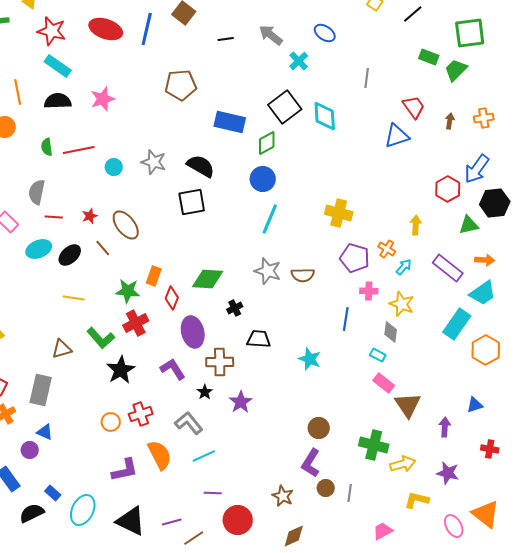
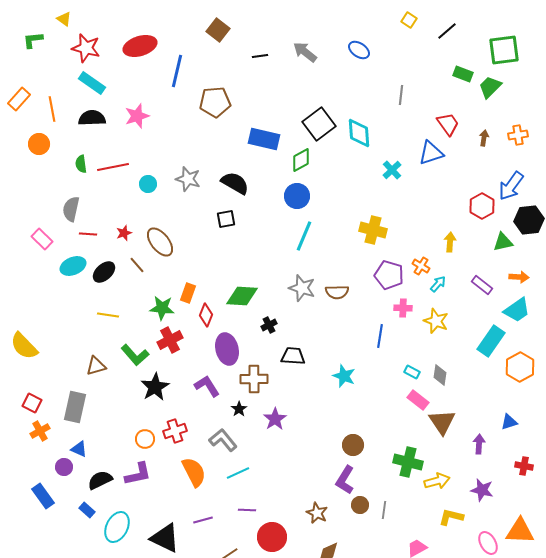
red ellipse: (106, 29) -> (140, 46), turned -36
blue line: (147, 29) -> (177, 71), moved
cyan cross: (299, 61) -> (392, 170), moved
black square: (192, 202) -> (226, 219), size x0.7
purple rectangle: (448, 268) -> (482, 285), size x0.7
gray diamond: (391, 332) -> (440, 375), moved
purple L-shape: (125, 470) -> (138, 474), moved
black semicircle: (32, 513) -> (100, 480), moved
orange triangle: (486, 514) -> (520, 531), turned -36
purple line: (172, 522) -> (203, 520), moved

